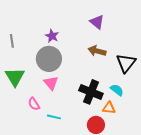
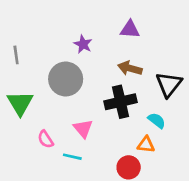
purple triangle: (97, 22) -> (130, 29), turned -35
purple star: (52, 36) -> (83, 44), moved
pink triangle: (51, 83) -> (83, 129), moved
black cross: (91, 92) -> (121, 102), moved, turned -35

